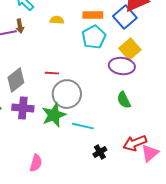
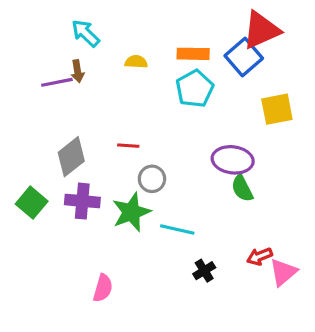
yellow square: (130, 49) -> (277, 109), moved, turned 30
purple ellipse: (122, 66) -> (233, 160), moved
gray circle: (67, 94) -> (152, 179), size x0.6
red arrow: (135, 143) -> (260, 256), size x0.7

